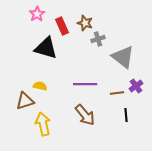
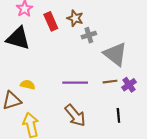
black triangle: (46, 48) -> (18, 38), moved
brown line: (117, 93) -> (110, 82), moved

